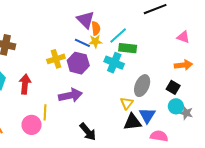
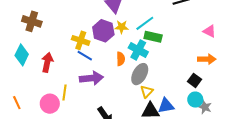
orange semicircle: (96, 28) -> (121, 59), moved
blue line: (82, 43) -> (85, 56), moved
yellow cross: (56, 59) -> (81, 40), turned 30
purple hexagon: (78, 63) -> (103, 31), moved
gray ellipse: (142, 86) -> (140, 74), moved
blue triangle: (147, 115) -> (166, 106), turned 42

